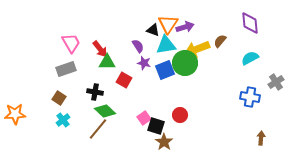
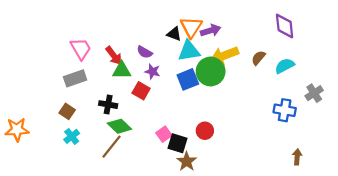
brown semicircle: (220, 41) -> (258, 58), moved
purple semicircle: (138, 46) -> (145, 52), moved, turned 152
purple star: (144, 63) -> (152, 71), moved

